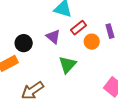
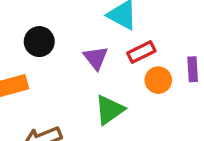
black circle: (24, 43) -> (39, 42), moved

